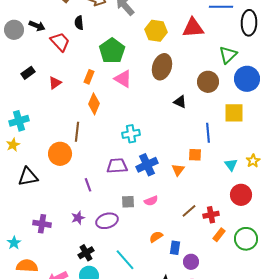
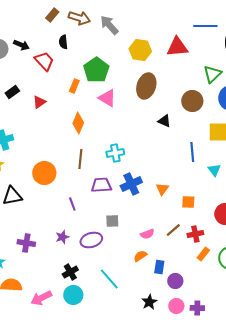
orange rectangle: (89, 77) -> (74, 86), moved
brown line: (77, 132) -> (80, 159), moved
orange square: (195, 155) -> (188, 202), moved
cyan triangle: (231, 165) -> (214, 170), moved
pink semicircle: (151, 201) -> (147, 234), moved

